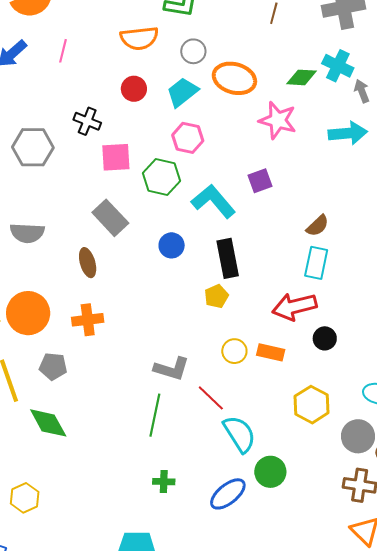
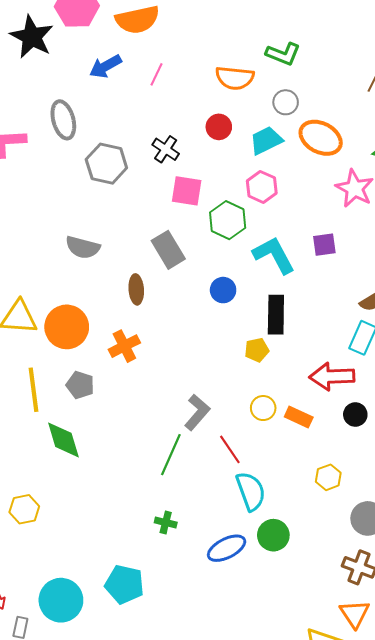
orange cross: (88, 320) -> (124, 346), turned -32
gray L-shape: (172, 369) -> (197, 412), turned -78
yellow hexagon: (312, 405) -> (328, 477), size x0.7

